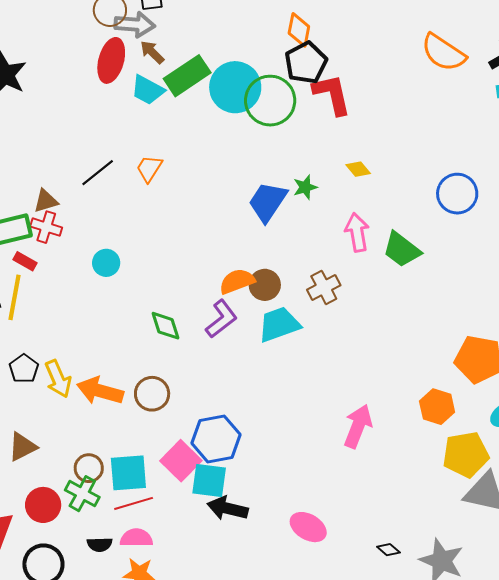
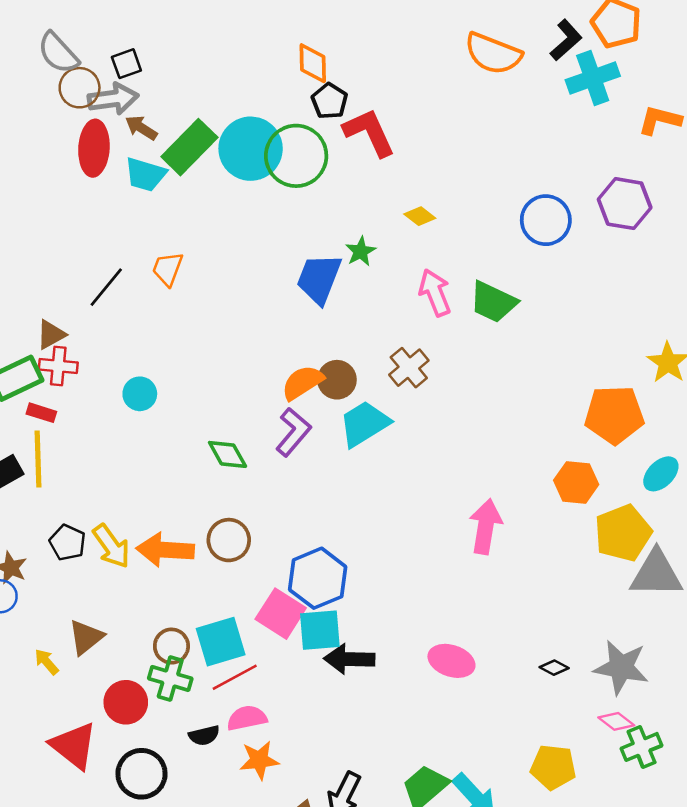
black pentagon: (306, 63) -> (330, 101), size x0.7

